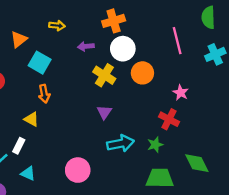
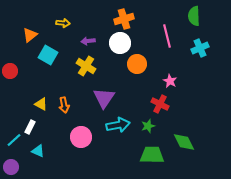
orange cross: (114, 21) -> (124, 19), moved
yellow cross: (104, 75) -> (86, 66), moved
orange arrow: (44, 94) -> (64, 105), moved
purple triangle: (104, 112) -> (104, 98), size x1.6
pink circle: (78, 170) -> (81, 137), moved

